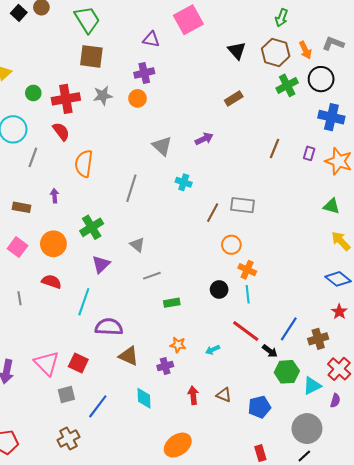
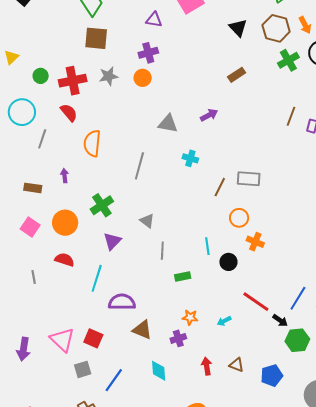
gray triangle: (162, 146) -> (168, 124), turned -30
brown line: (274, 149) -> (291, 116), moved
gray line: (152, 276) -> (162, 251), turned -66
cyan line: (248, 294) -> (207, 246), moved

